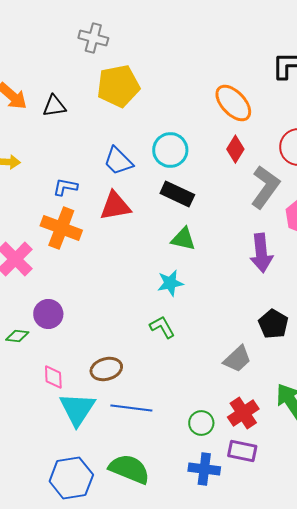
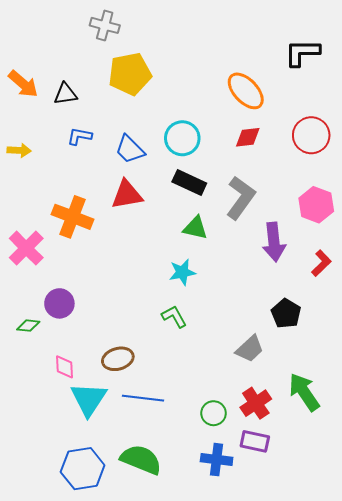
red diamond: (235, 149) -> (248, 137), turned 52
blue L-shape: (65, 187) -> (80, 136), moved
gray L-shape: (265, 187) -> (241, 198), moved

